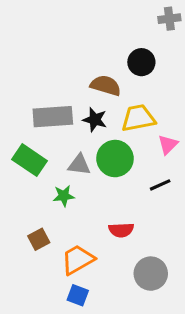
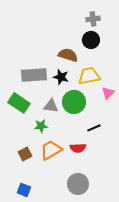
gray cross: (169, 19) -> (93, 19), moved
black line: (160, 185) -> (94, 128), moved
orange trapezoid: (78, 260) -> (51, 150), moved
gray circle: (151, 274) -> (78, 184), moved
blue square: (78, 295) -> (24, 190), moved

